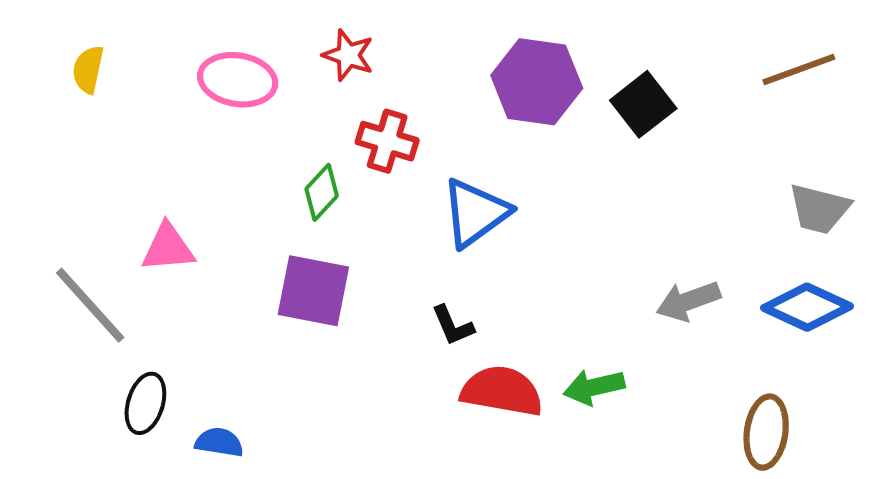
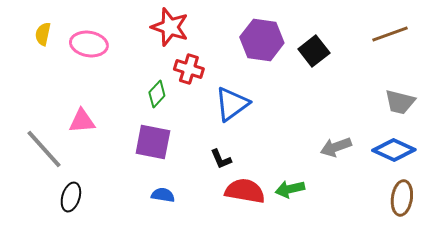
red star: (348, 55) -> (170, 27), size x1.5
pink ellipse: (238, 80) -> (89, 44), moved
brown ellipse: (766, 432) -> (402, 198), moved
blue semicircle: (219, 442) -> (163, 195), moved

